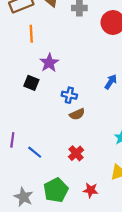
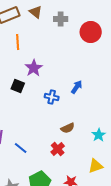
blue arrow: (111, 82) -> (77, 87), moved
brown semicircle: (77, 114) -> (68, 128), moved

